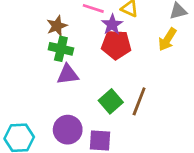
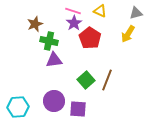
purple star: (112, 25) -> (74, 23), moved
brown star: (57, 26) -> (35, 24), moved
red pentagon: (116, 45) -> (90, 38), turned 30

